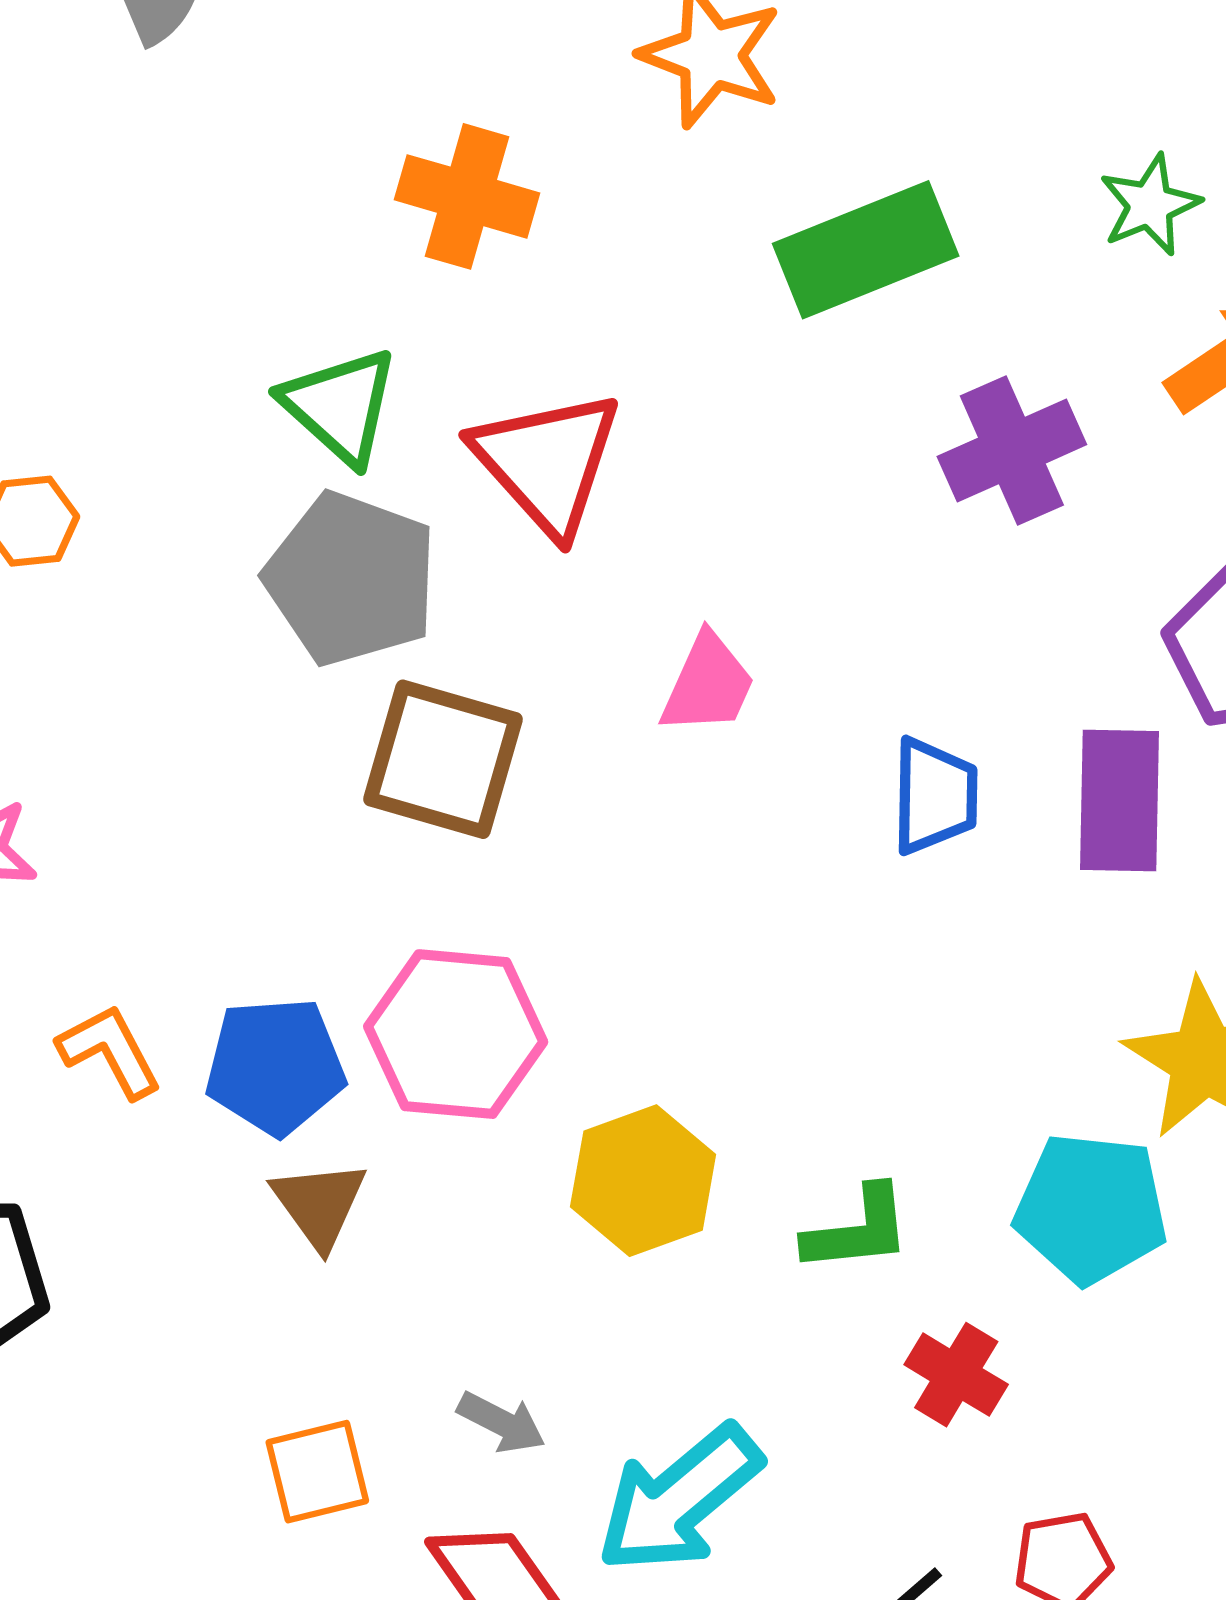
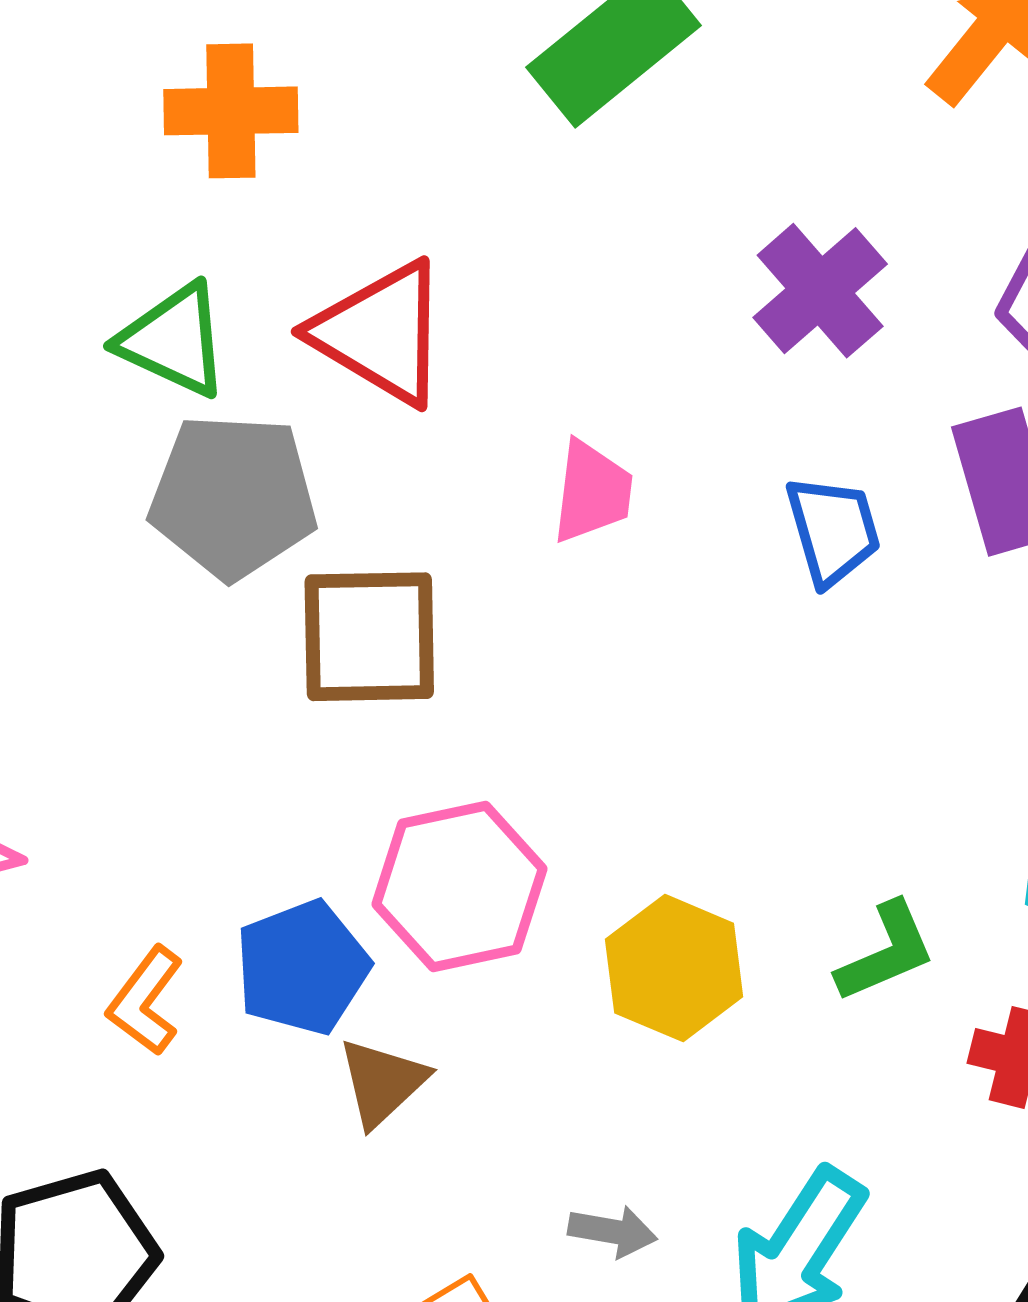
purple cross: (1012, 451) -> (820, 291), moved
orange L-shape: (110, 1051) -> (145, 1001), turned -98
brown triangle: (319, 1204) -> (382, 1082), turned 40

